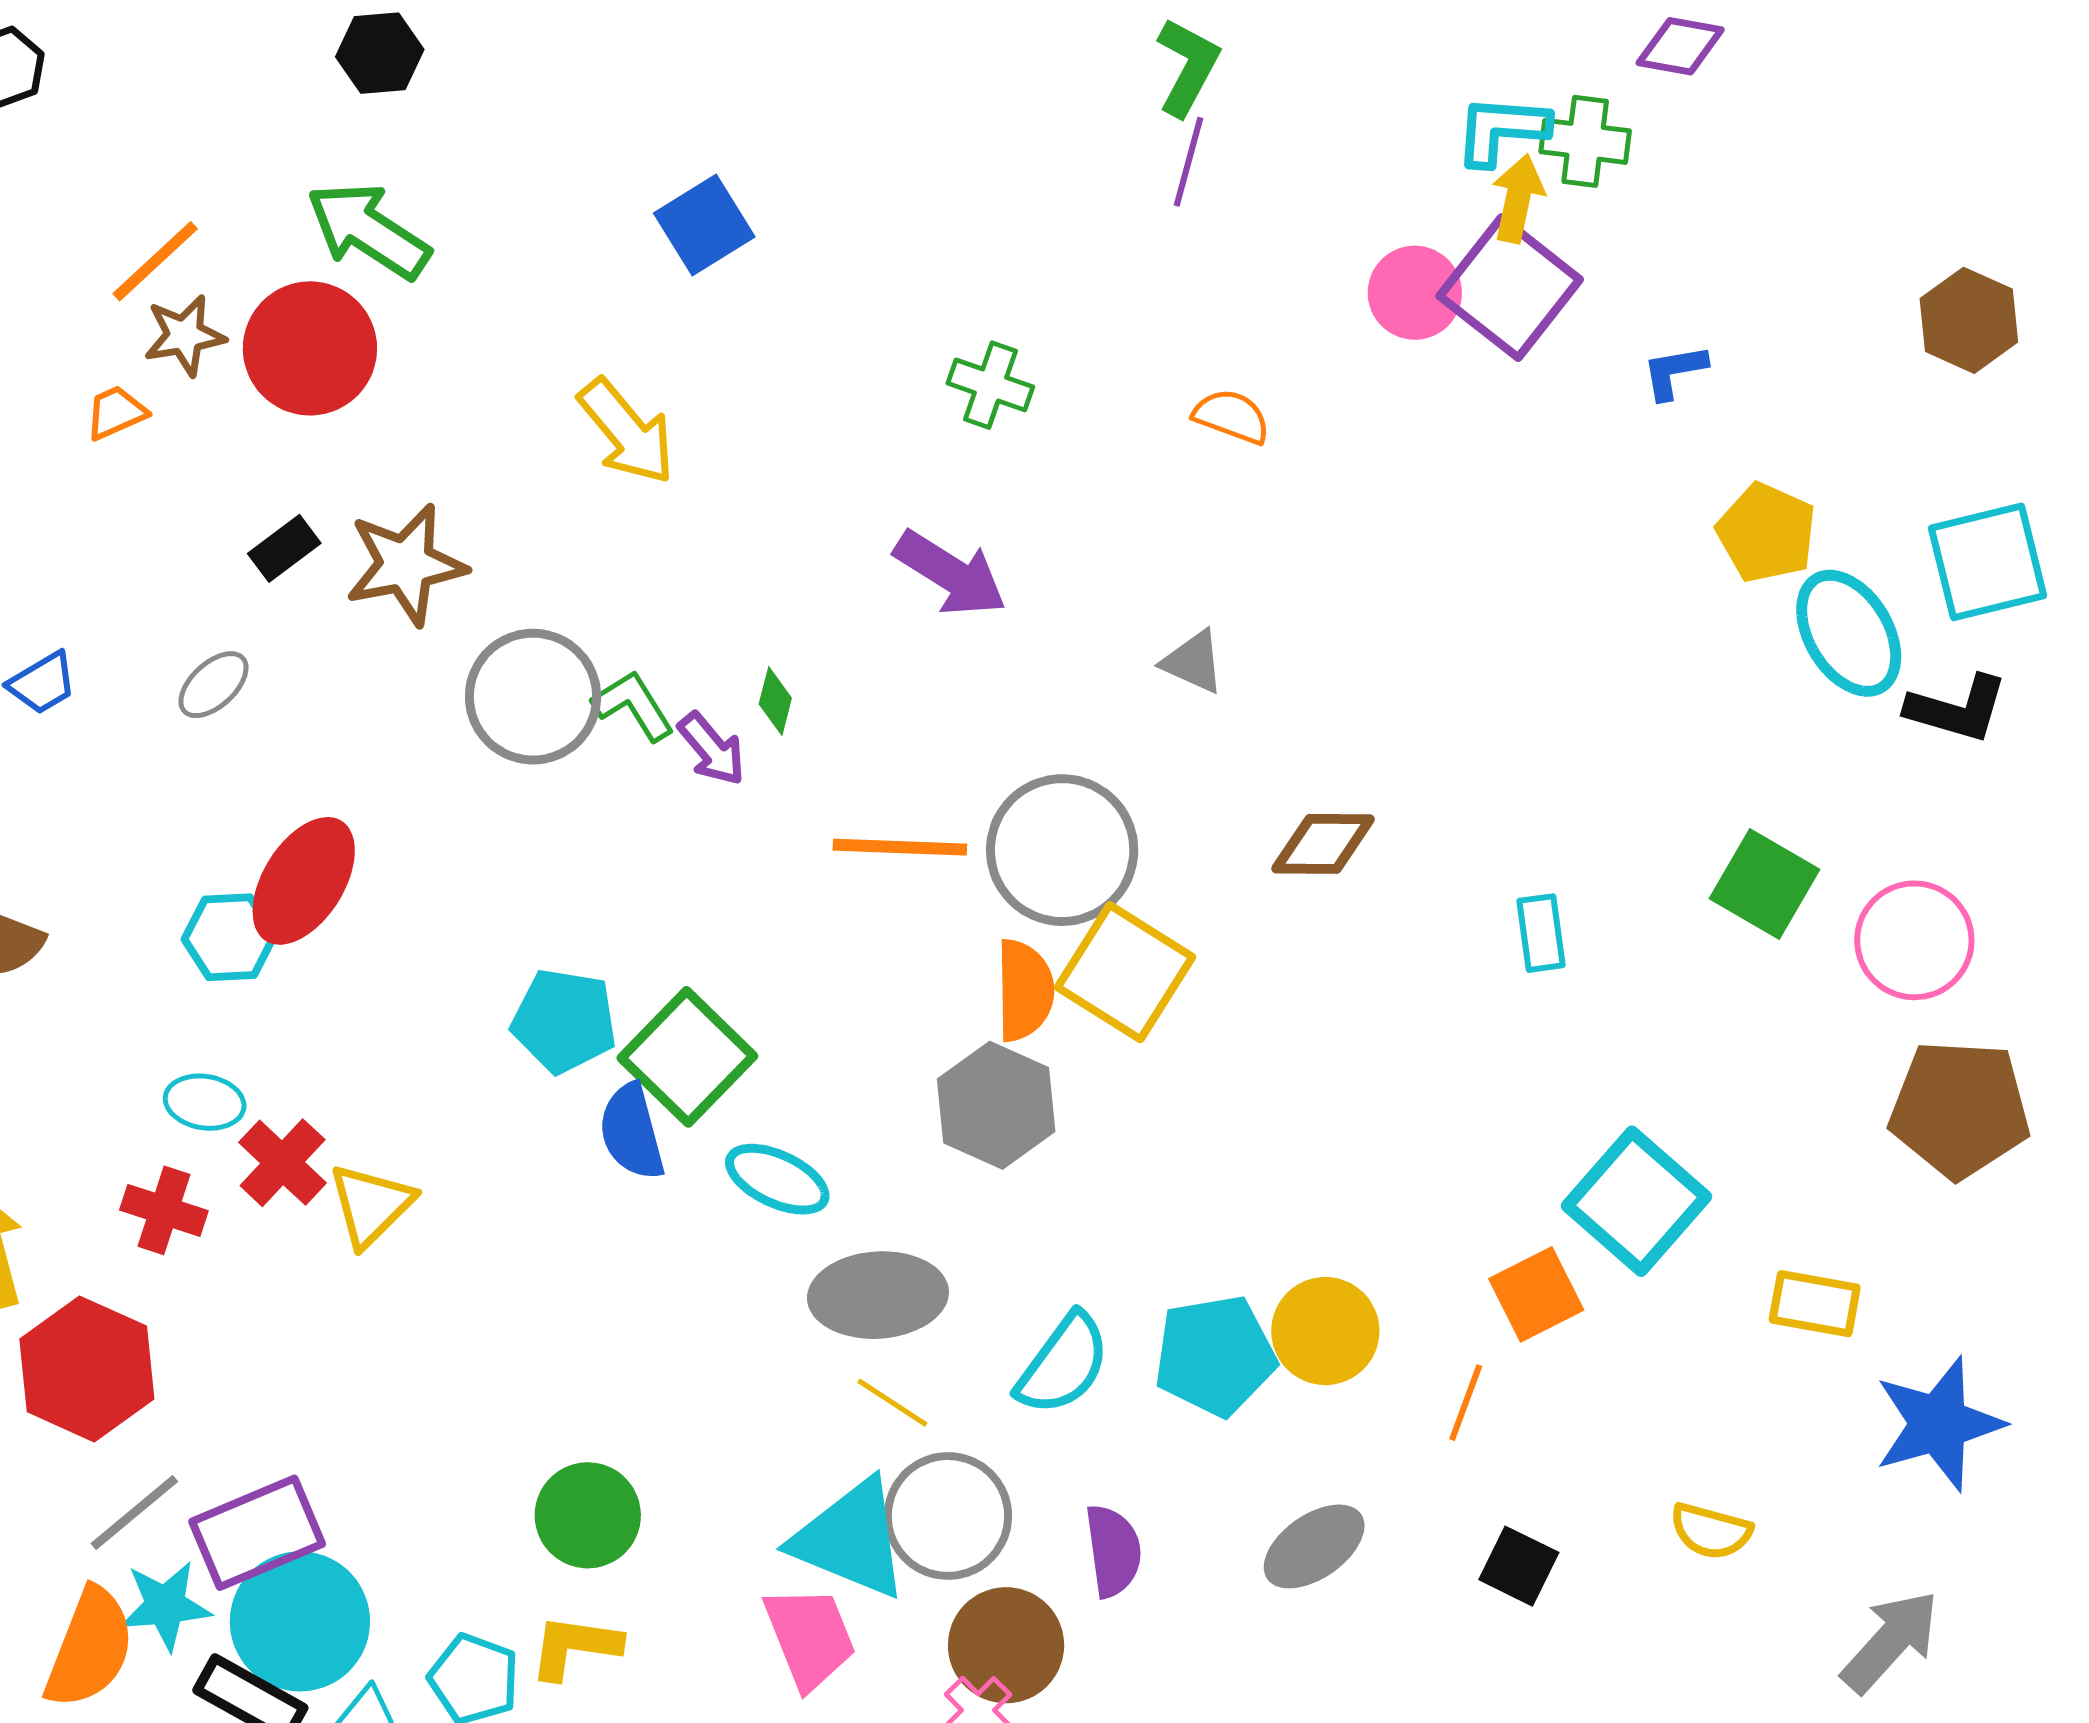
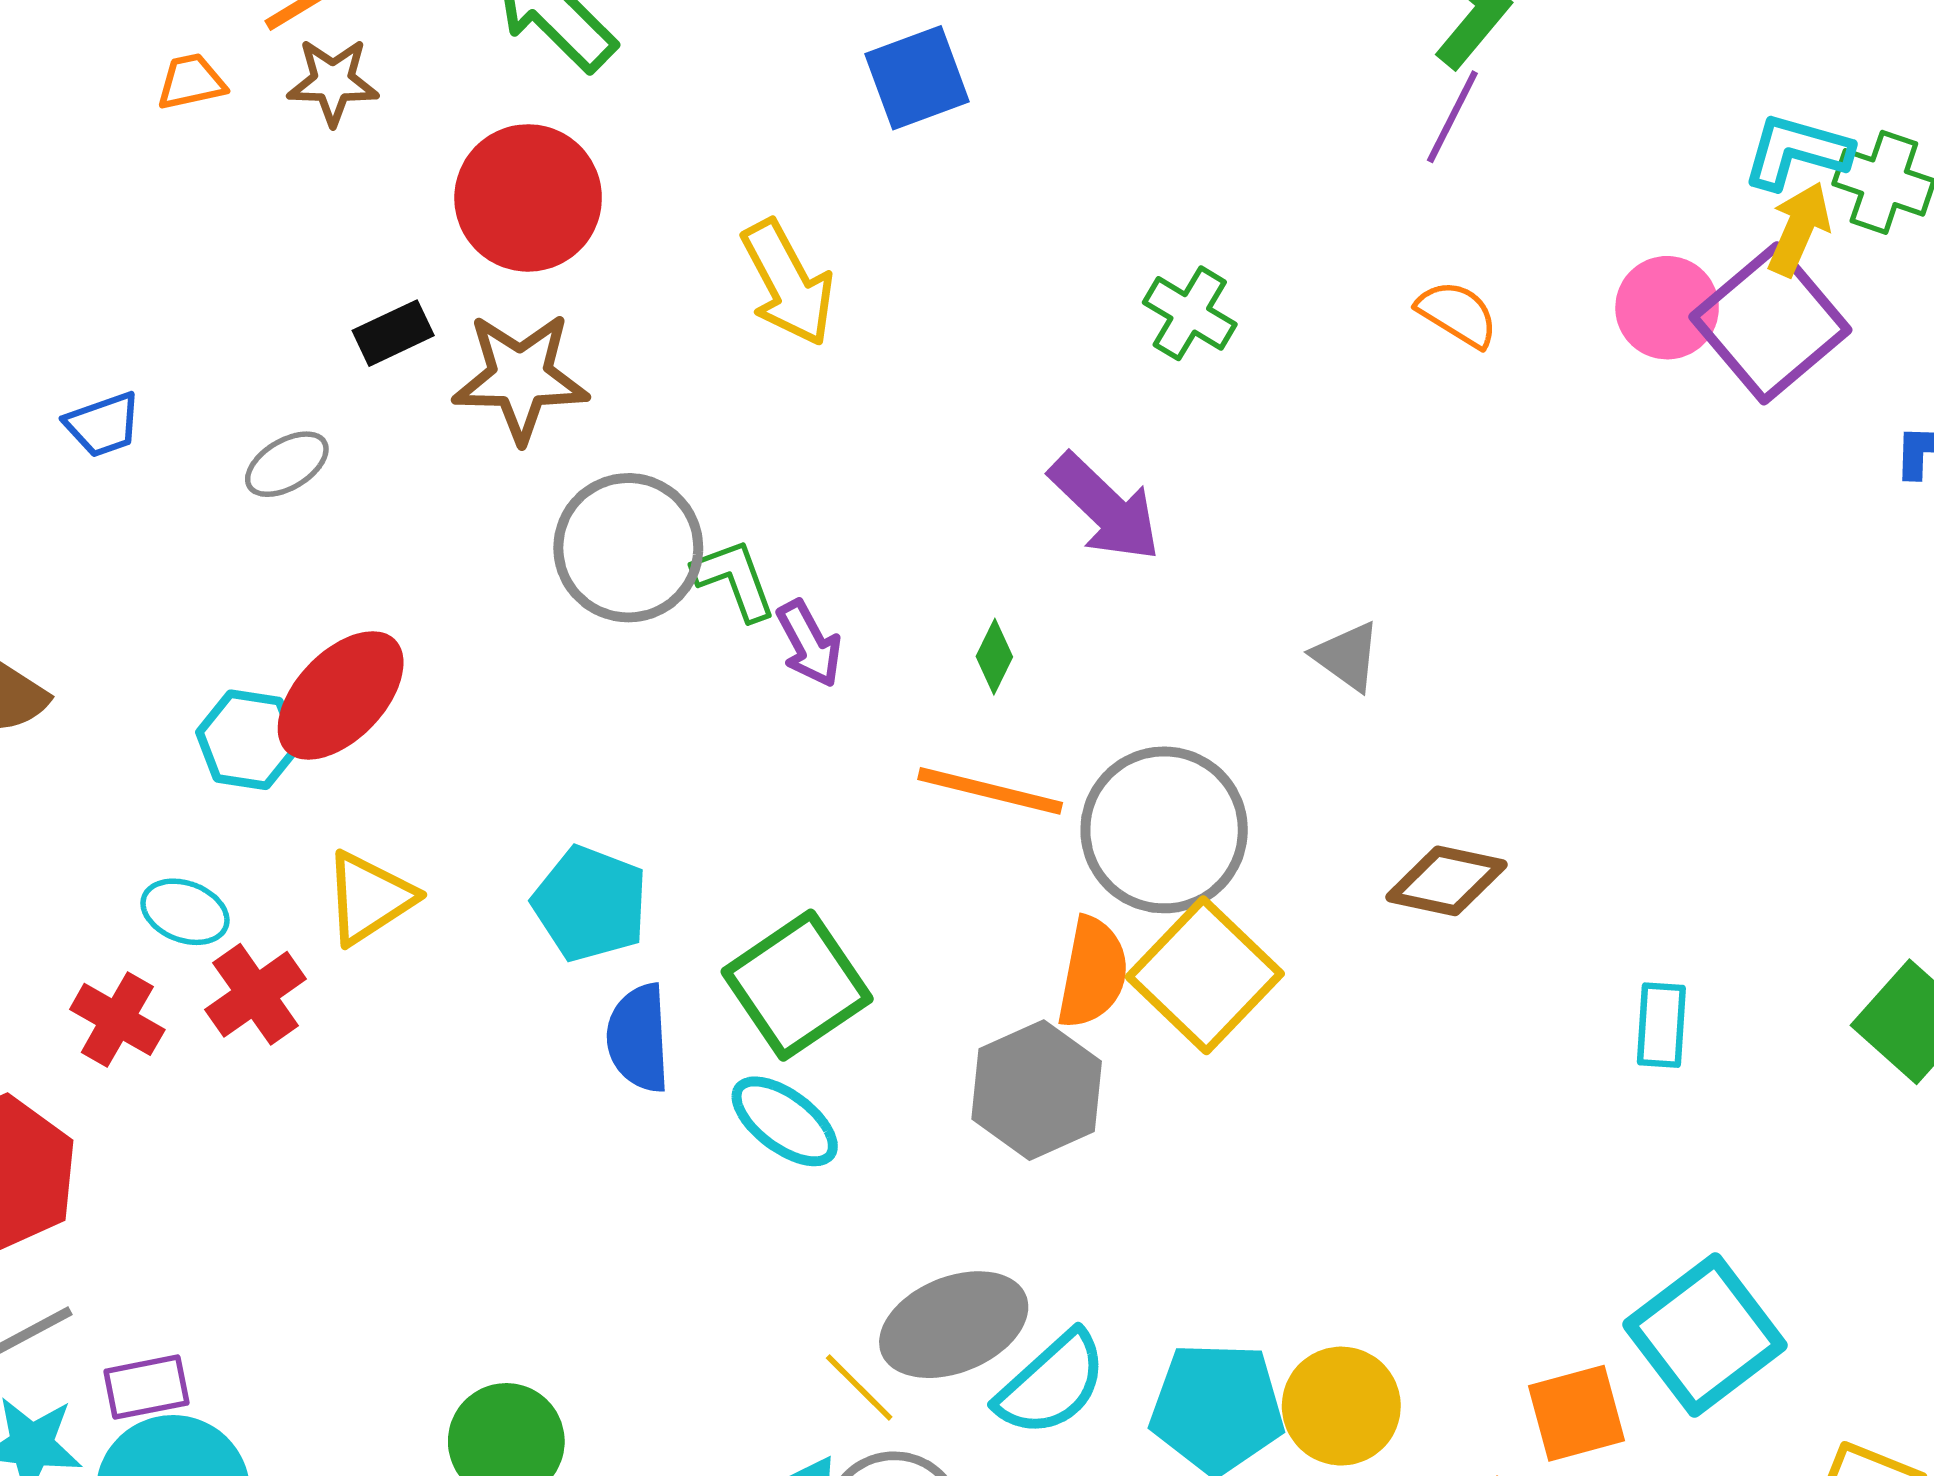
red circle: (310, 348) -> (528, 198), moved
orange trapezoid: (116, 413) -> (191, 82), moved
orange semicircle: (1232, 417) -> (1457, 314), moved
green diamond: (775, 701) -> (994, 657), moved
green square: (687, 1057) -> (797, 985), moved
yellow triangle: (371, 1205) -> (369, 898), moved
gray ellipse: (878, 1295) -> (954, 1325), moved, turned -30
purple rectangle: (257, 1533) -> (146, 1387), size x0.6

